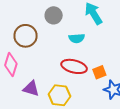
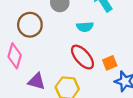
red ellipse: (74, 66) -> (82, 57), turned 35

